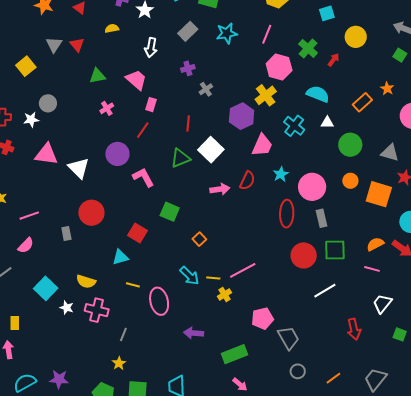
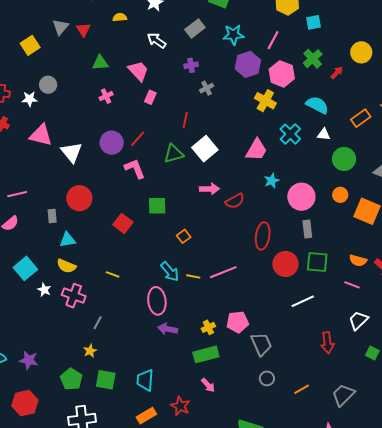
cyan square: (327, 13) -> (313, 22), moved
white arrow: (151, 47) -> (157, 40), turned 108
yellow cross: (266, 95) -> (265, 101), turned -30
purple hexagon: (242, 116) -> (248, 64), moved
red line: (143, 130) -> (138, 139), moved
red semicircle: (247, 181) -> (235, 201), moved, turned 30
green square: (170, 212) -> (157, 206), turned -30
red ellipse: (287, 214) -> (263, 236), moved
orange semicircle: (375, 244) -> (358, 261), turned -144
cyan triangle: (120, 257) -> (68, 240), moved
yellow cross: (225, 295) -> (208, 327), moved
pink ellipse: (159, 301) -> (157, 301), moved

